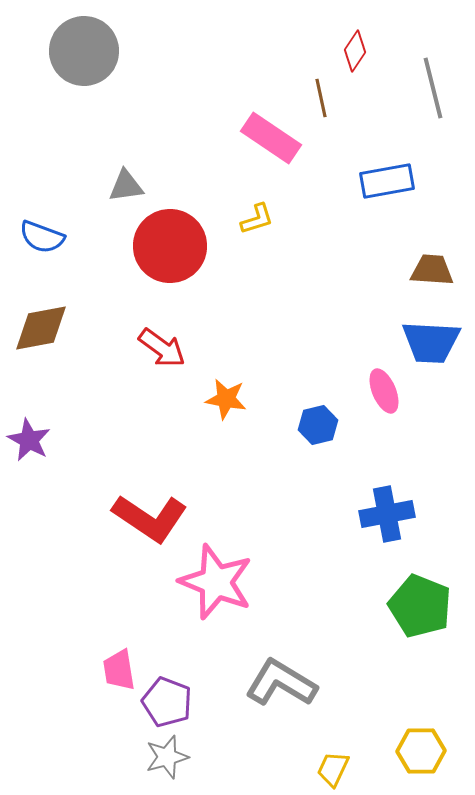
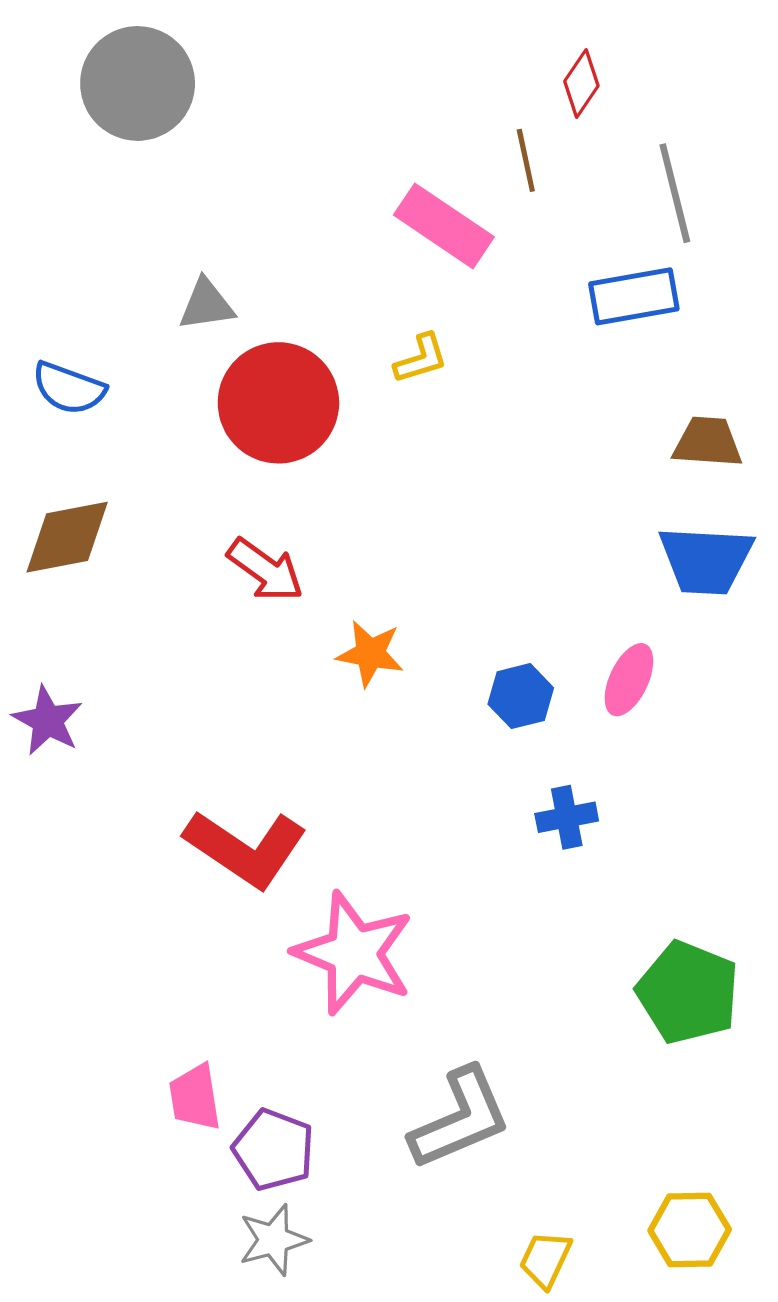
gray line: (433, 88) -> (675, 193), moved
pink ellipse: (384, 391) -> (629, 680), moved, turned 48
blue cross: (387, 514) -> (567, 817), moved, size x0.7
gray L-shape: (281, 683) -> (460, 1119), turned 126

